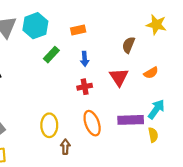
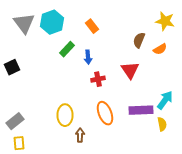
orange rectangle: (78, 30) -> (92, 26), turned 64
blue arrow: (85, 59) -> (88, 57), moved
orange semicircle: (151, 73) -> (160, 49), moved

